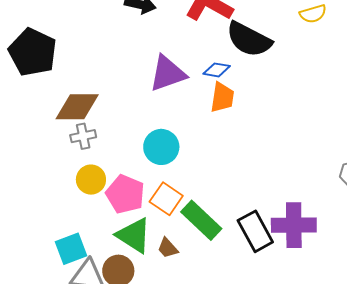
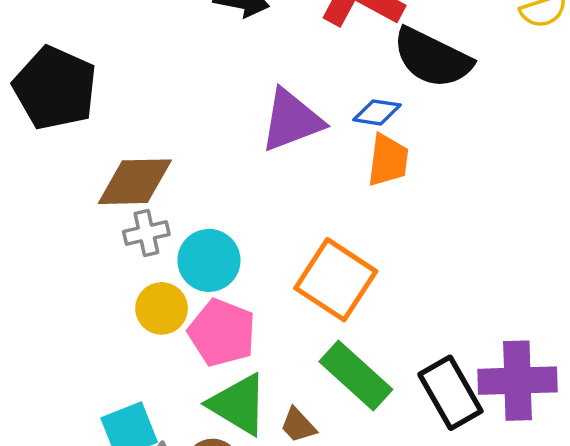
cyan circle: (161, 147) -> (209, 260), moved
orange square: (166, 199) -> (336, 280), moved, size x1.4

